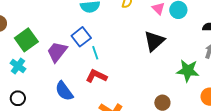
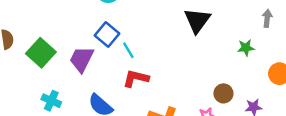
cyan cross: (18, 66) -> (51, 101), moved
green star: (188, 71) -> (246, 48), size x0.6

